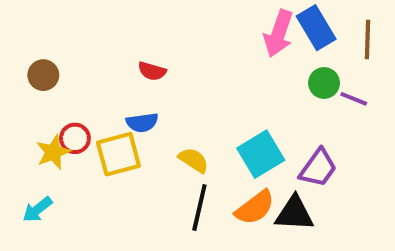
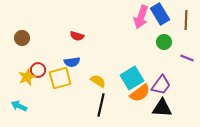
purple line: (354, 99) -> (187, 58), moved
orange semicircle: (255, 208) -> (140, 93), moved
cyan arrow: (37, 210) -> (19, 106), turned 63
black triangle: (294, 213) -> (162, 108), moved

